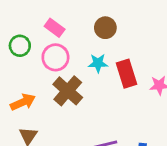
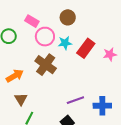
pink circle: (55, 57) -> (45, 37), moved
red rectangle: (126, 74) -> (86, 48), turned 60

